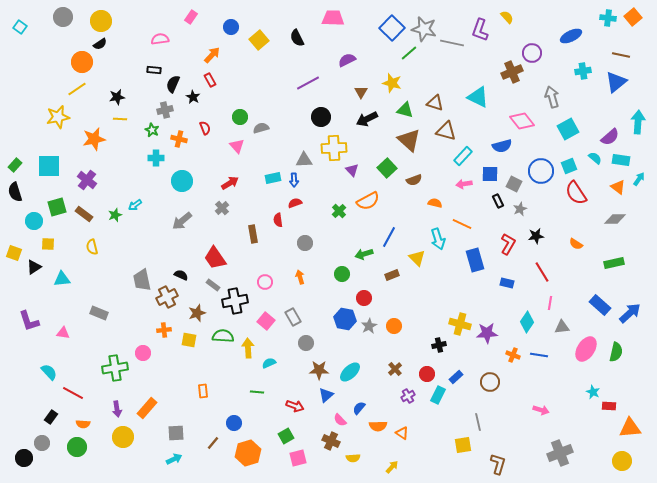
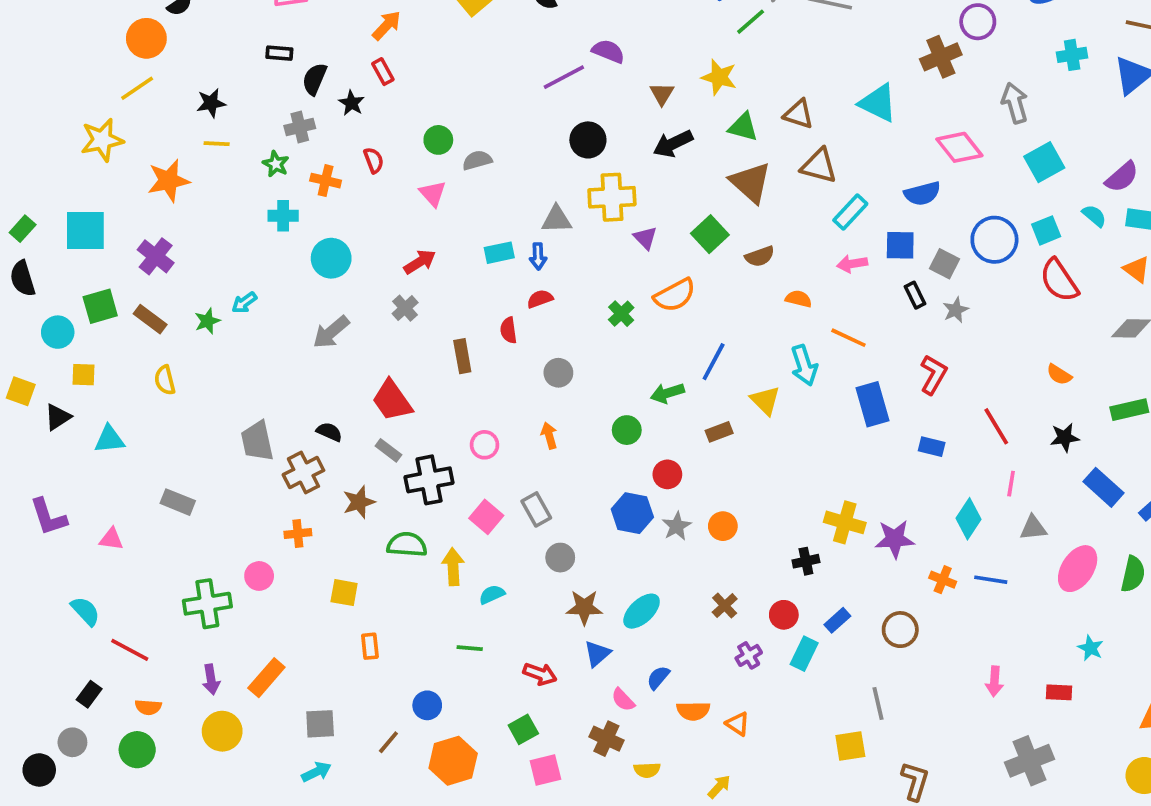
purple semicircle: (347, 60) -> (608, 51), moved, turned 48
black star: (536, 236) -> (1065, 437), moved
yellow square: (189, 340) -> (344, 593), moved
red rectangle: (609, 406) -> (1059, 692), moved
pink arrow: (541, 410) -> (994, 681), turned 77

